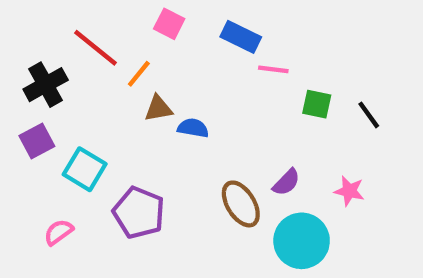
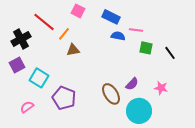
pink line: (273, 69) -> (136, 30), moved
blue semicircle: (193, 128) -> (118, 36), moved

